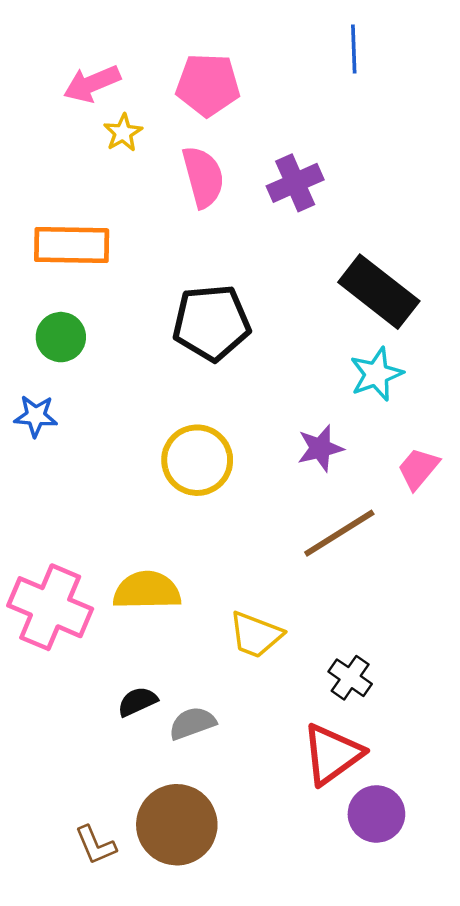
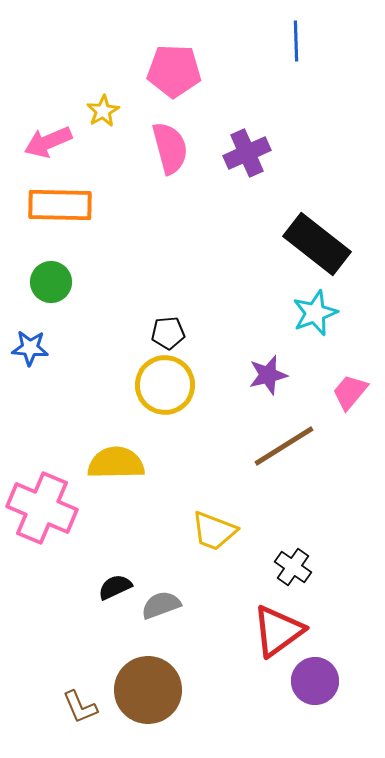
pink arrow: (92, 84) -> (48, 142), moved
black pentagon: (211, 323) -> (168, 333), moved, size x0.5
yellow semicircle: (147, 590) -> (116, 463), moved

